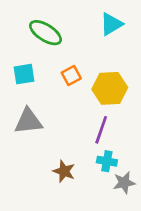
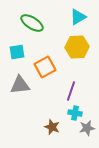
orange square: (71, 75) -> (45, 67), moved, size x1.5
yellow hexagon: (110, 88) -> (77, 47), moved
brown star: (64, 171) -> (52, 127), moved

